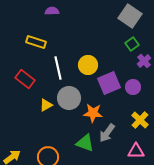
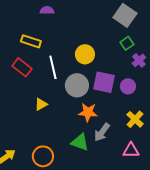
yellow circle: (88, 65) -> (85, 54), moved
red rectangle: (25, 79) -> (22, 67), moved
purple square: (109, 83) -> (104, 82), turned 35
gray circle: (69, 98) -> (77, 85), moved

